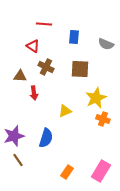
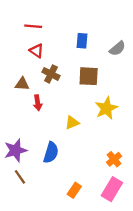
red line: (44, 24) -> (33, 26), moved
gray semicircle: (106, 44) -> (117, 48), turned -63
orange cross: (103, 119) -> (114, 159), moved, turned 32

